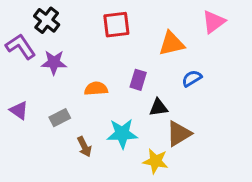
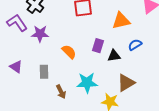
orange semicircle: (96, 89) -> (69, 52), turned 49
black triangle: (158, 107) -> (114, 56), moved
gray rectangle: (60, 118) -> (44, 72), turned -64

